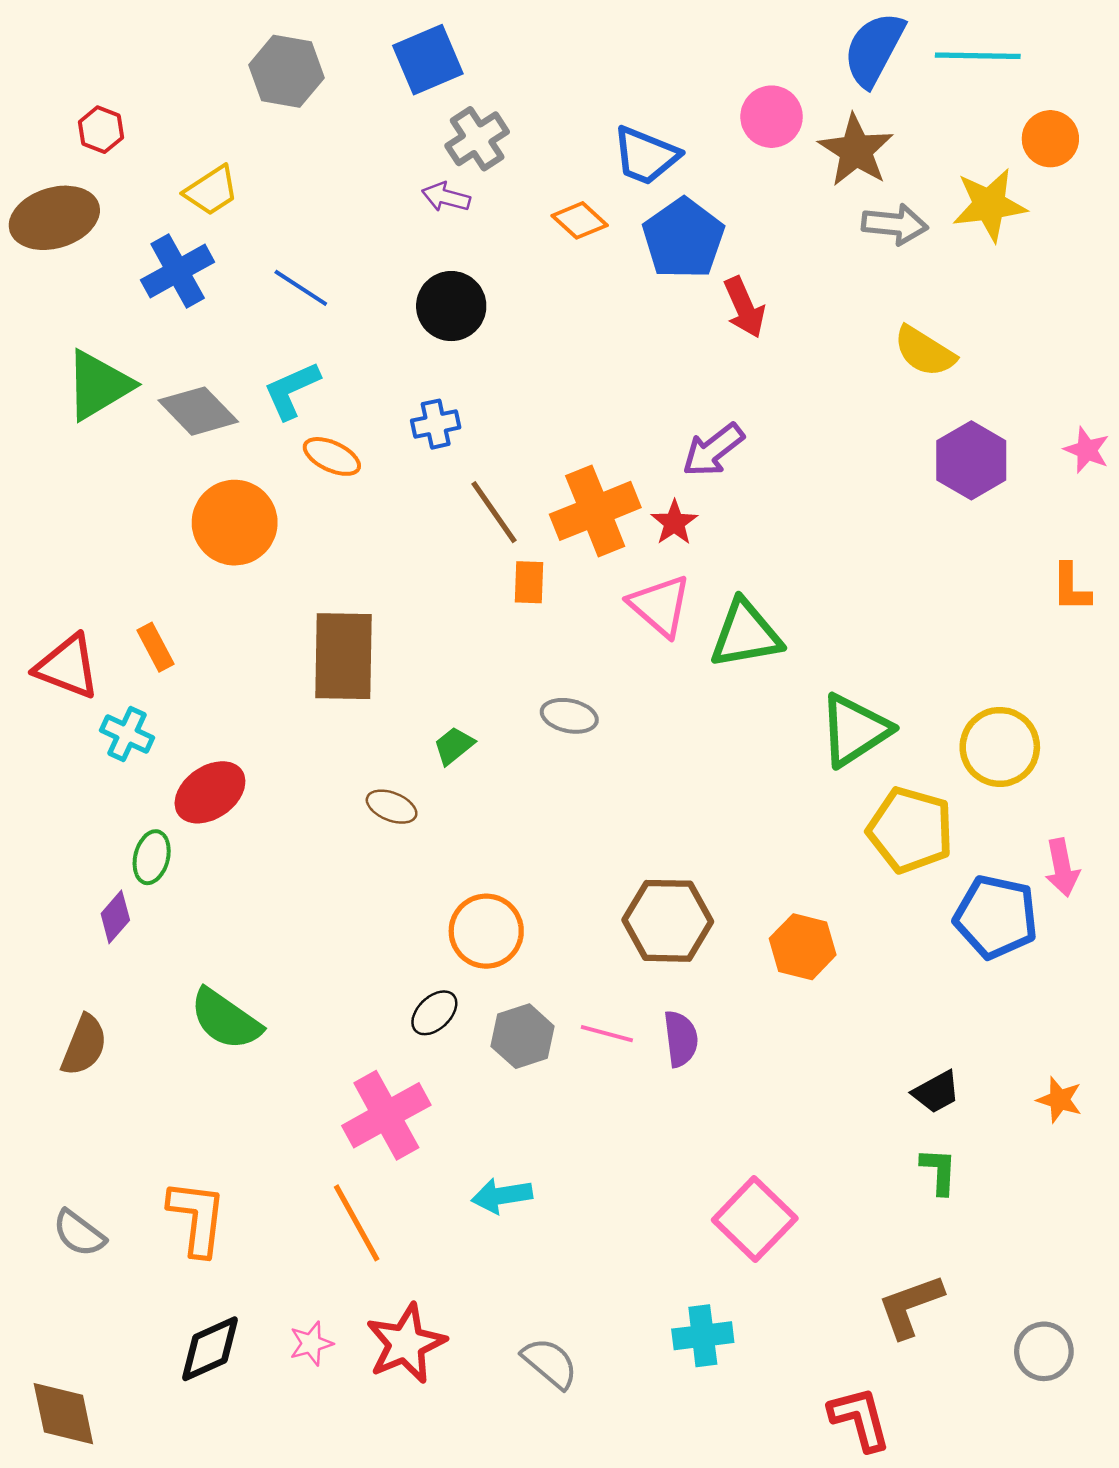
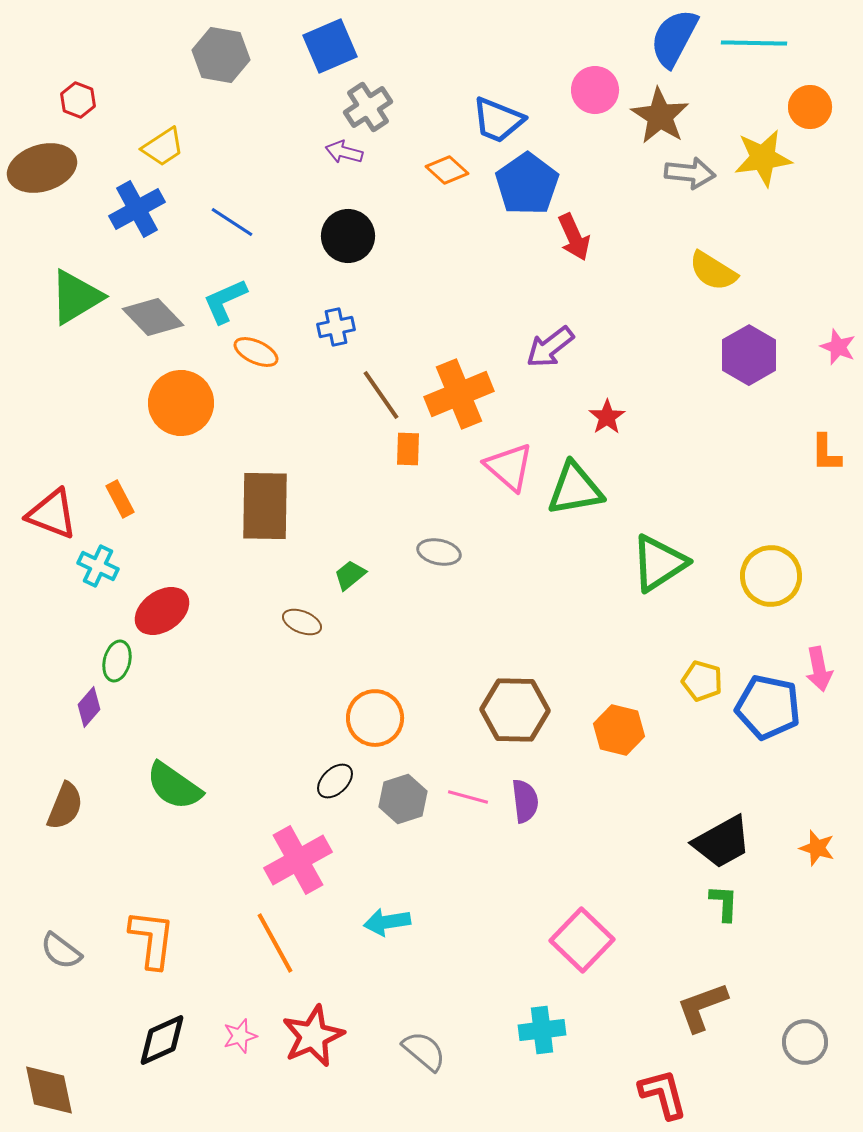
red star: (674, 523) -> (607, 417), moved
yellow pentagon: (910, 830) -> (702, 681), moved, size x0.6
black trapezoid: (936, 1092) -> (722, 842), size x1.6

